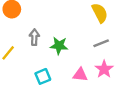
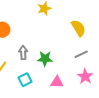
pink triangle: (80, 75) -> (57, 82), moved
cyan square: (43, 76) -> (25, 80), moved

